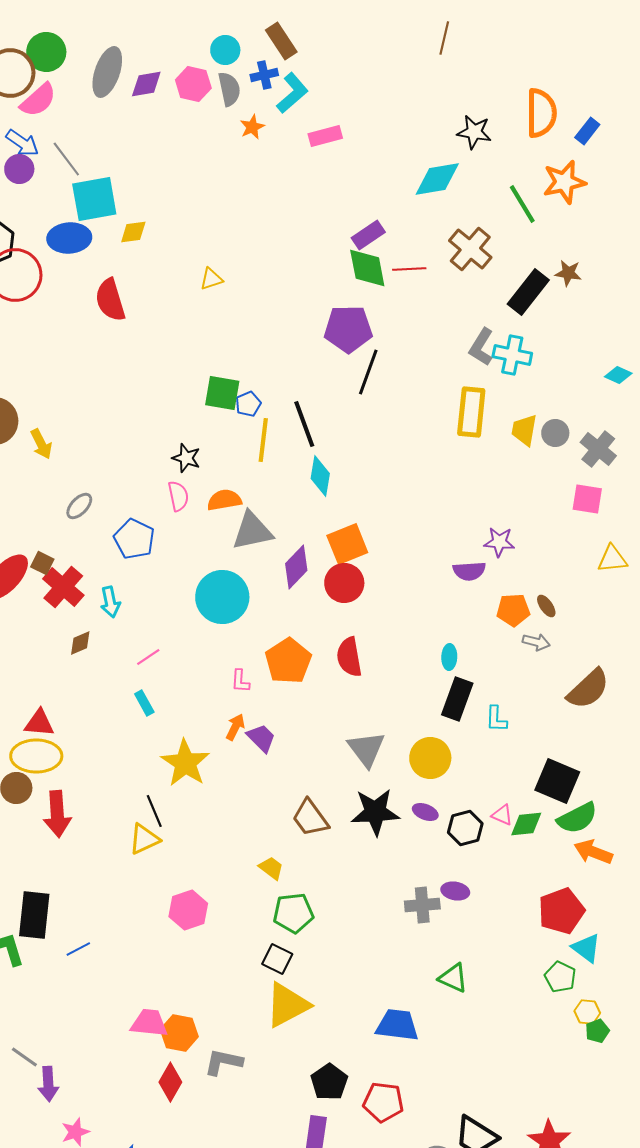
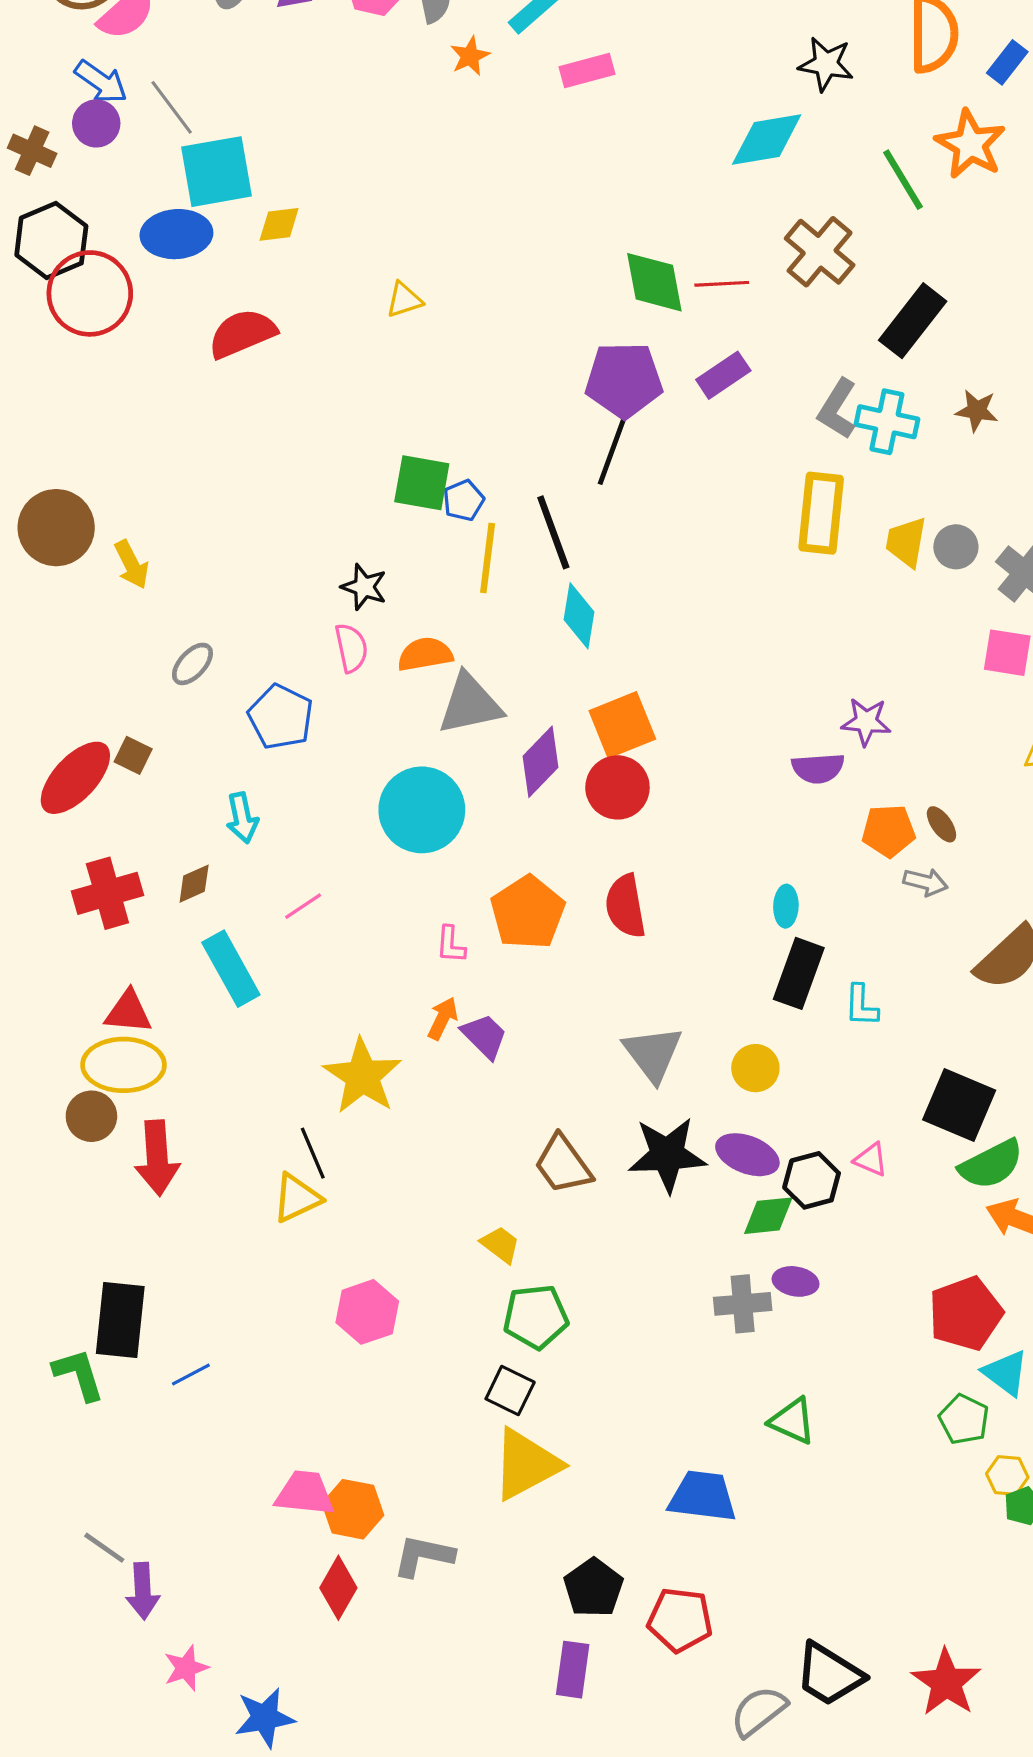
orange star: (564, 182) -> (970, 144), turned -30
purple rectangle: (368, 235) -> (723, 375), moved
brown star: (568, 273) -> (977, 411), moved
red semicircle: (110, 300) -> (242, 334), turned 84
black line: (368, 372) -> (613, 449), moved
red cross: (63, 587) -> (107, 893), moved, turned 33
cyan rectangle: (144, 703) -> (231, 969), moved, size x1.8
yellow circle: (430, 758) -> (755, 1068), size x0.7
purple ellipse: (425, 812) -> (747, 1155), size x1.5
green diamond: (526, 824) -> (768, 1216), moved

